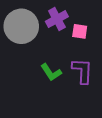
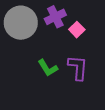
pink square: (80, 31) -> (77, 30), turned 35

